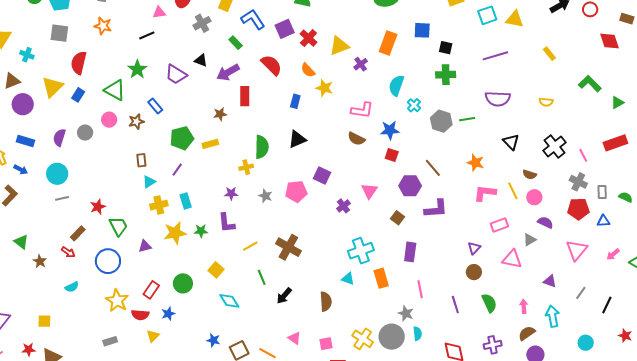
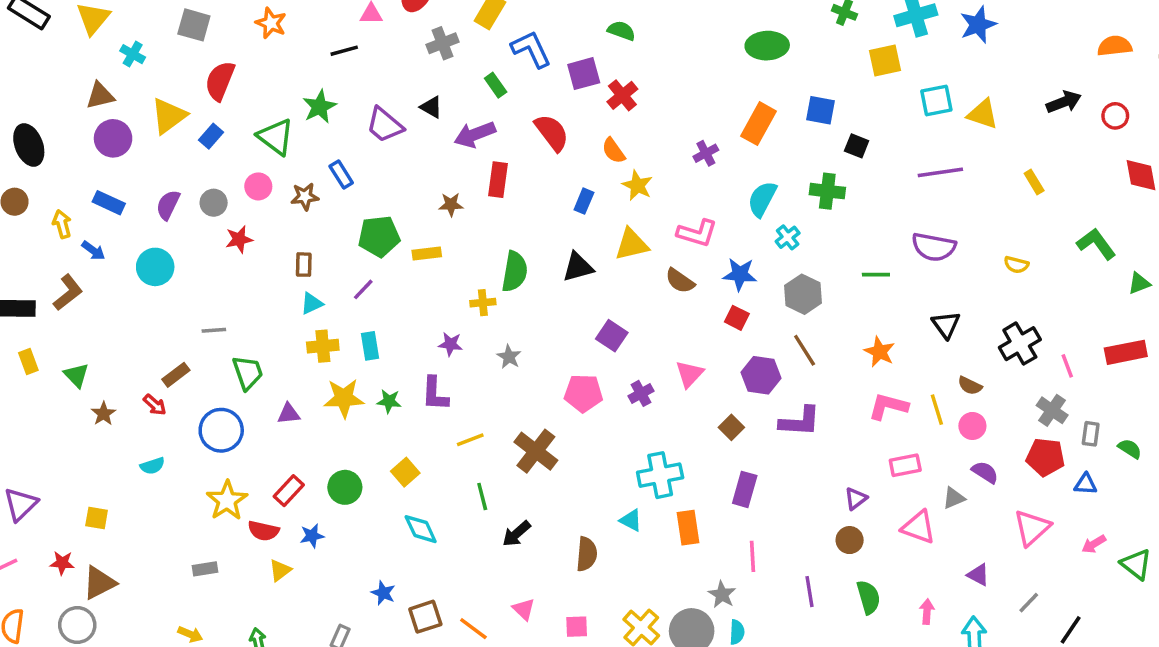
yellow triangle: (339, 46) -> (632, 244), moved
green cross: (446, 75) -> (827, 191), moved
gray hexagon: (441, 121) -> (803, 294), moved
pink pentagon: (296, 191) -> (583, 393), moved
gray line: (62, 198) -> (214, 330), moved
red star: (98, 207) -> (239, 239), moved

